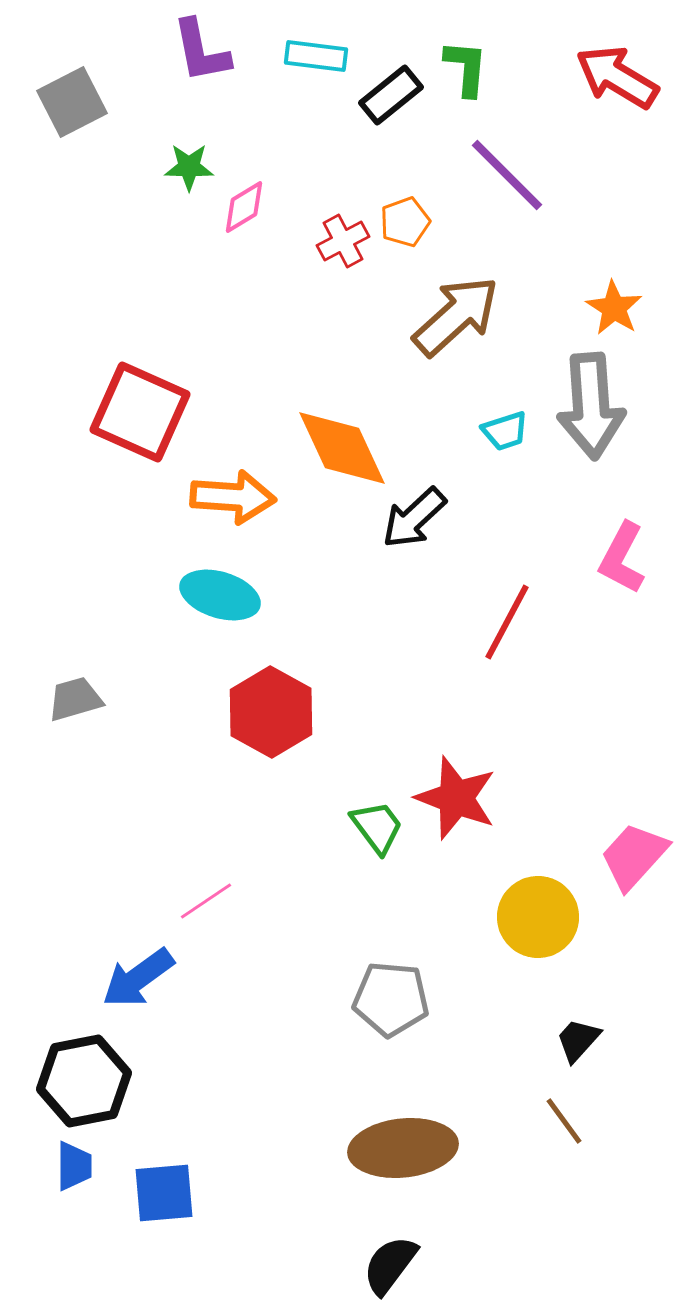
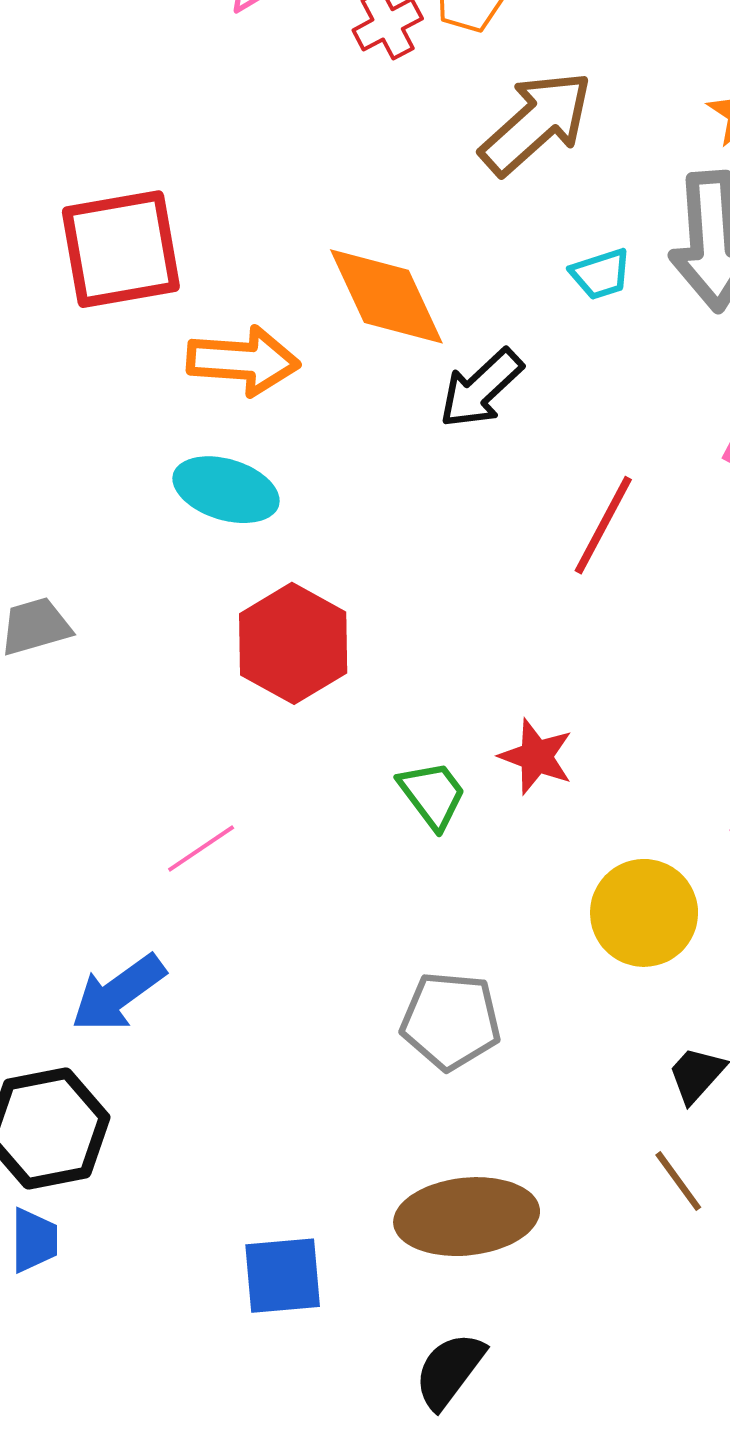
red square: (140, 412) -> (121, 249), turned -34
red star: (456, 798) -> (536, 756), size x0.7
pink line: (206, 901) -> (201, 849), moved
blue square: (164, 1193) -> (283, 1276), moved

